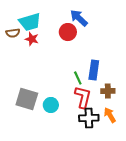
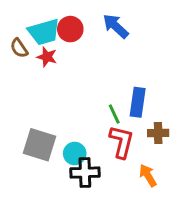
red circle: (68, 32) -> (70, 29), moved
brown semicircle: (13, 33) -> (19, 48), turned 64
orange arrow: (110, 115) -> (148, 175), moved
black cross: (89, 118) -> (85, 173), moved

